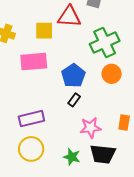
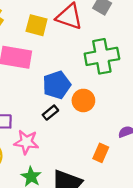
orange circle: (112, 74) -> (83, 100), moved
pink star: (91, 128) -> (26, 142), moved

